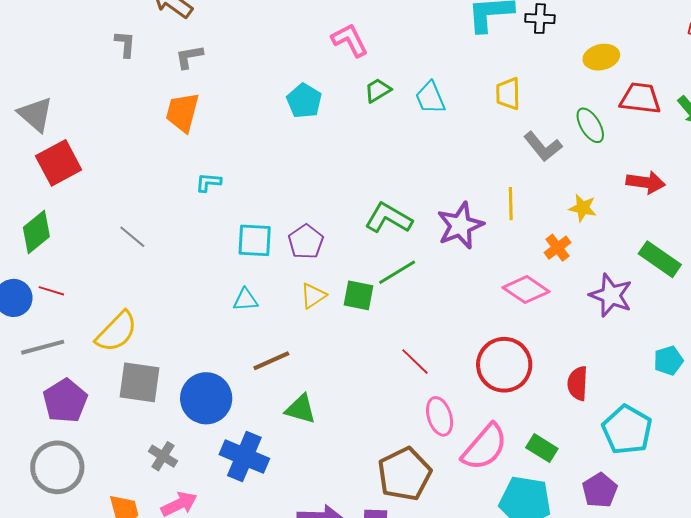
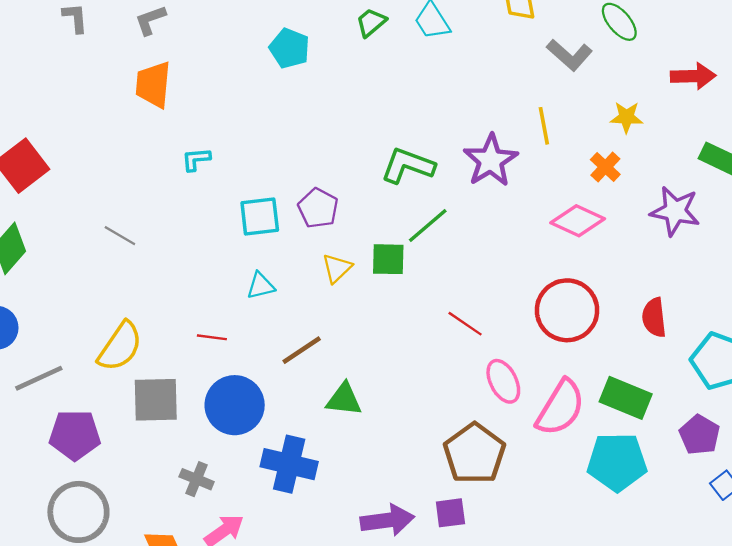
red line: (51, 291) -> (212, 337), moved
purple pentagon: (65, 401) -> (75, 435), turned -30
green rectangle: (542, 448) -> (626, 398), size x1.4

